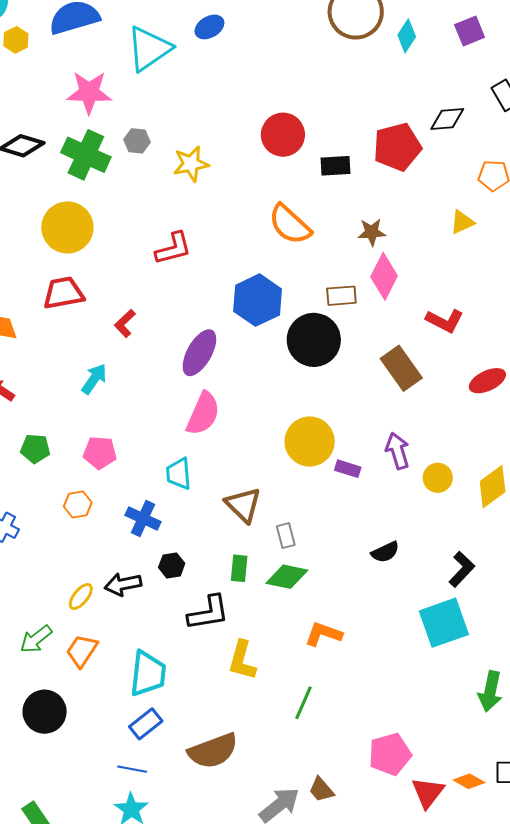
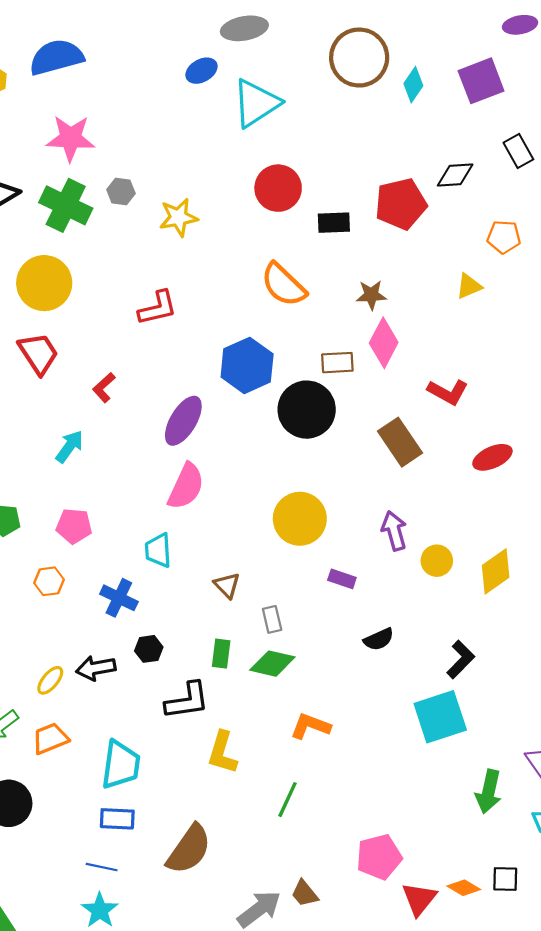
purple square: (470, 31) -> (481, 81), size x1.4
cyan triangle: (149, 49) -> (256, 103), moved
red trapezoid: (63, 293) -> (38, 353), turned 66
purple rectangle: (348, 469) -> (342, 579), moved
brown triangle: (243, 505) -> (227, 585), size x0.7
orange trapezoid: (82, 651) -> (50, 738), turned 33
blue rectangle: (146, 724) -> (117, 819), turned 40
brown semicircle: (213, 751) -> (189, 849), turned -36

